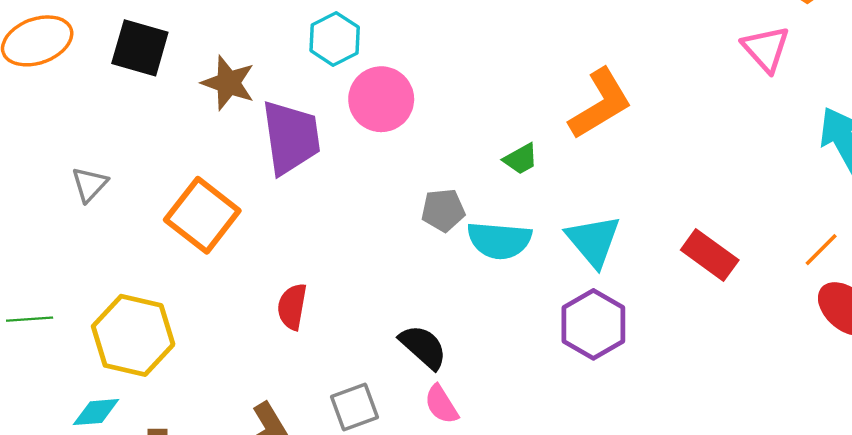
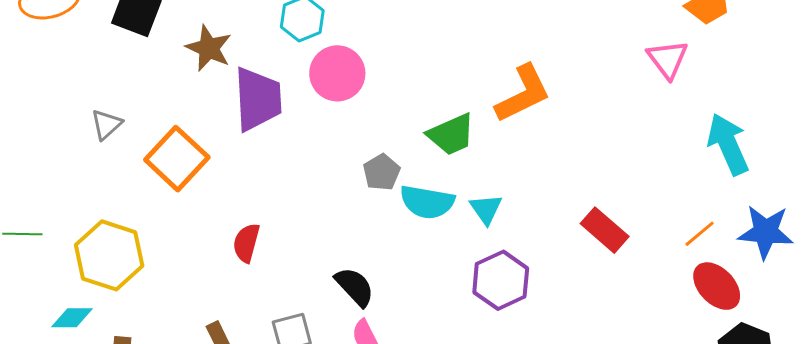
green trapezoid: (521, 159) -> (451, 134), size x1.6
gray triangle: (90, 184) -> (106, 124), moved
gray pentagon: (443, 210) -> (382, 172), turned -30
cyan triangle: (593, 241) -> (486, 209), moved, size x0.7

